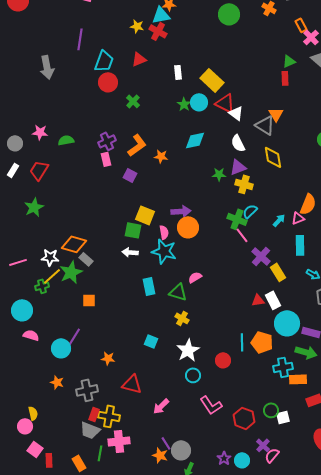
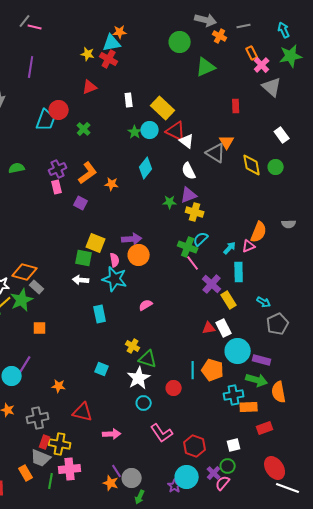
cyan trapezoid: (104, 61) -> (46, 120), moved
green triangle: (289, 61) -> (206, 67), moved, size x1.5
cyan diamond: (195, 140) -> (146, 168), turned -40
yellow diamond: (273, 157) -> (252, 165), moved
cyan rectangle: (300, 245) -> (239, 272), moved
green triangle: (178, 292) -> (148, 359), moved
pink arrow: (161, 406) -> (112, 434), turned -138
green circle: (271, 410) -> (228, 466), moved
cyan circle: (242, 460) -> (187, 477), moved, size x1.5
orange rectangle: (79, 463) -> (26, 473), moved

